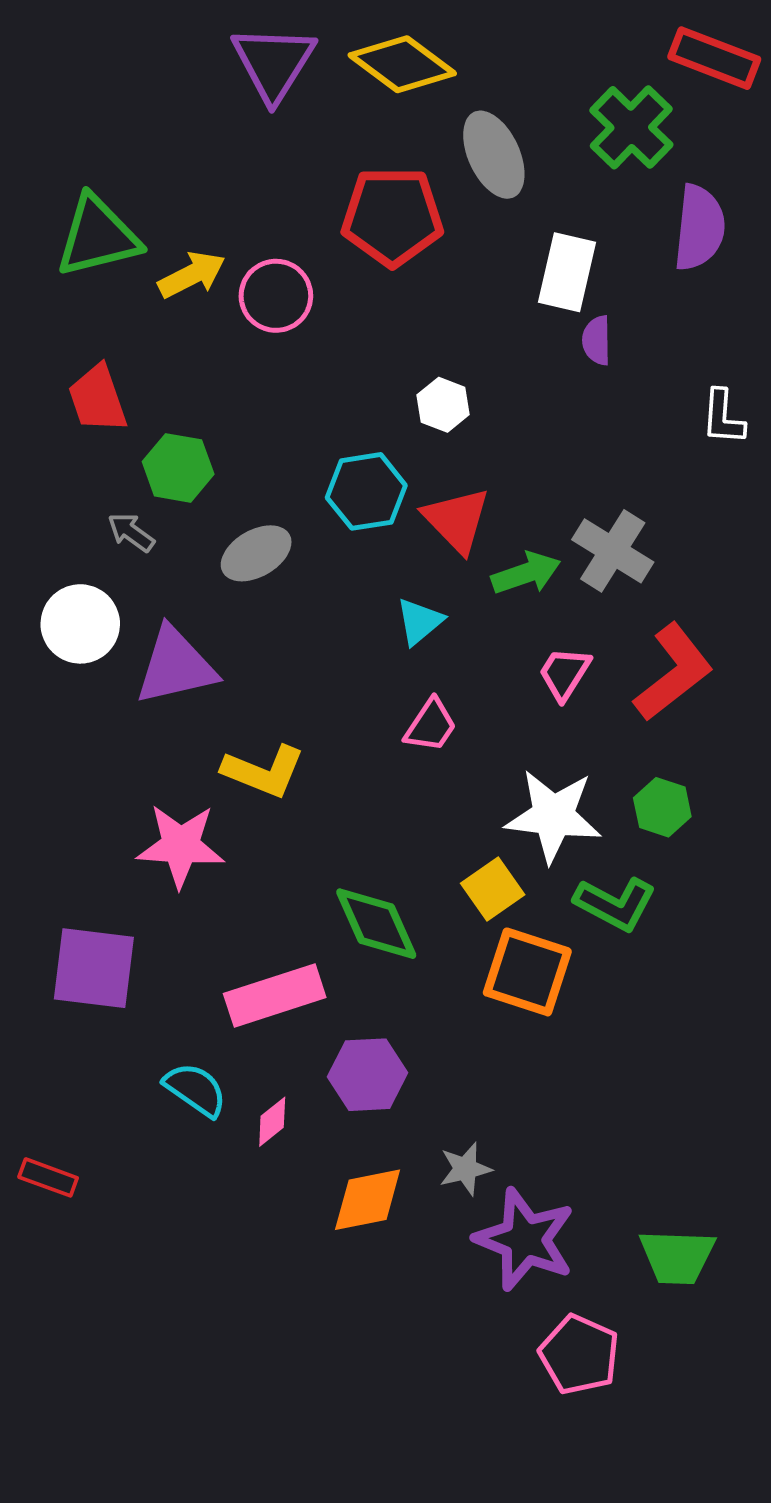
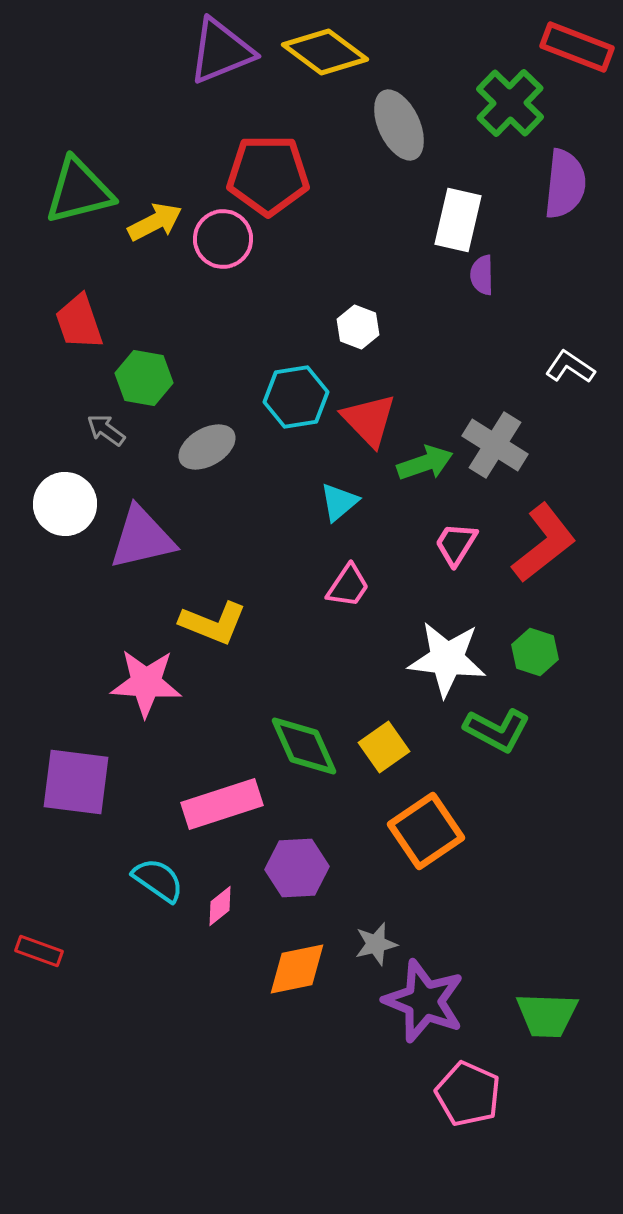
purple triangle: (273, 63) -> (221, 51), turned 36
red pentagon: (392, 217) -> (268, 175), moved
white L-shape: (723, 417) -> (570, 367), moved, turned 120
yellow square: (493, 889) -> (384, 747), moved
orange square: (527, 972) -> (426, 831), moved, turned 38

